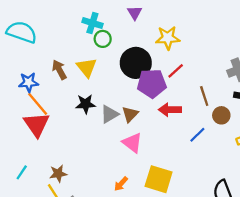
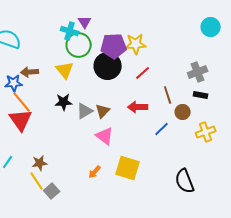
purple triangle: (135, 13) -> (85, 22), moved
green circle: (103, 39) -> (79, 45), size x1.6
brown arrow: (59, 70) -> (30, 72), moved, turned -66
purple pentagon: (152, 83) -> (114, 46), moved

